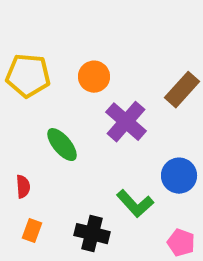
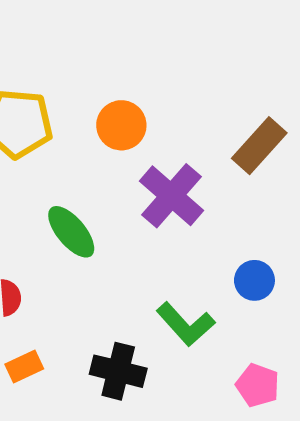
blue circle: (179, 176) -> (254, 280), size x0.7
orange rectangle: (32, 231) -> (24, 367), turned 45

